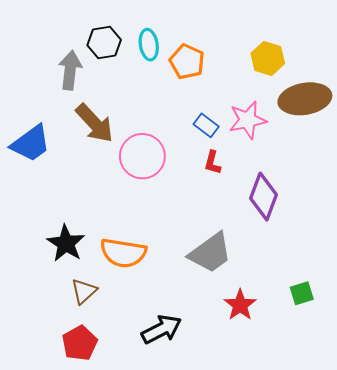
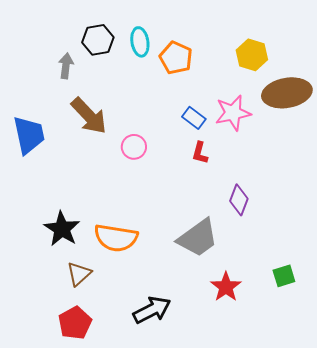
gray arrow: (70, 70) -> (66, 66), size x0.7
blue trapezoid: (31, 143) -> (29, 135), turned -66
pink circle: (142, 156) -> (134, 147), size x0.6
purple diamond: (263, 197) -> (239, 200), moved, size x0.7

